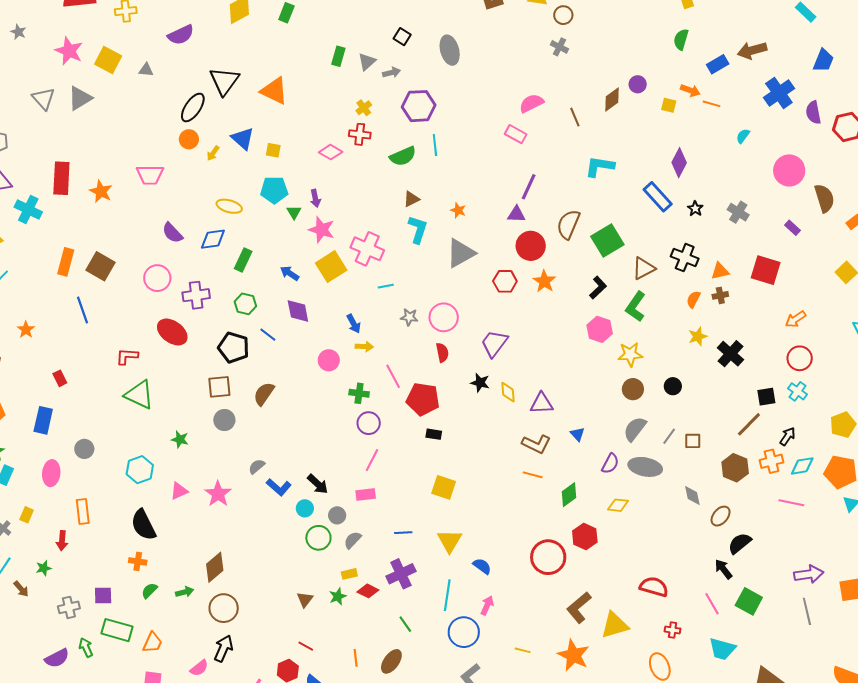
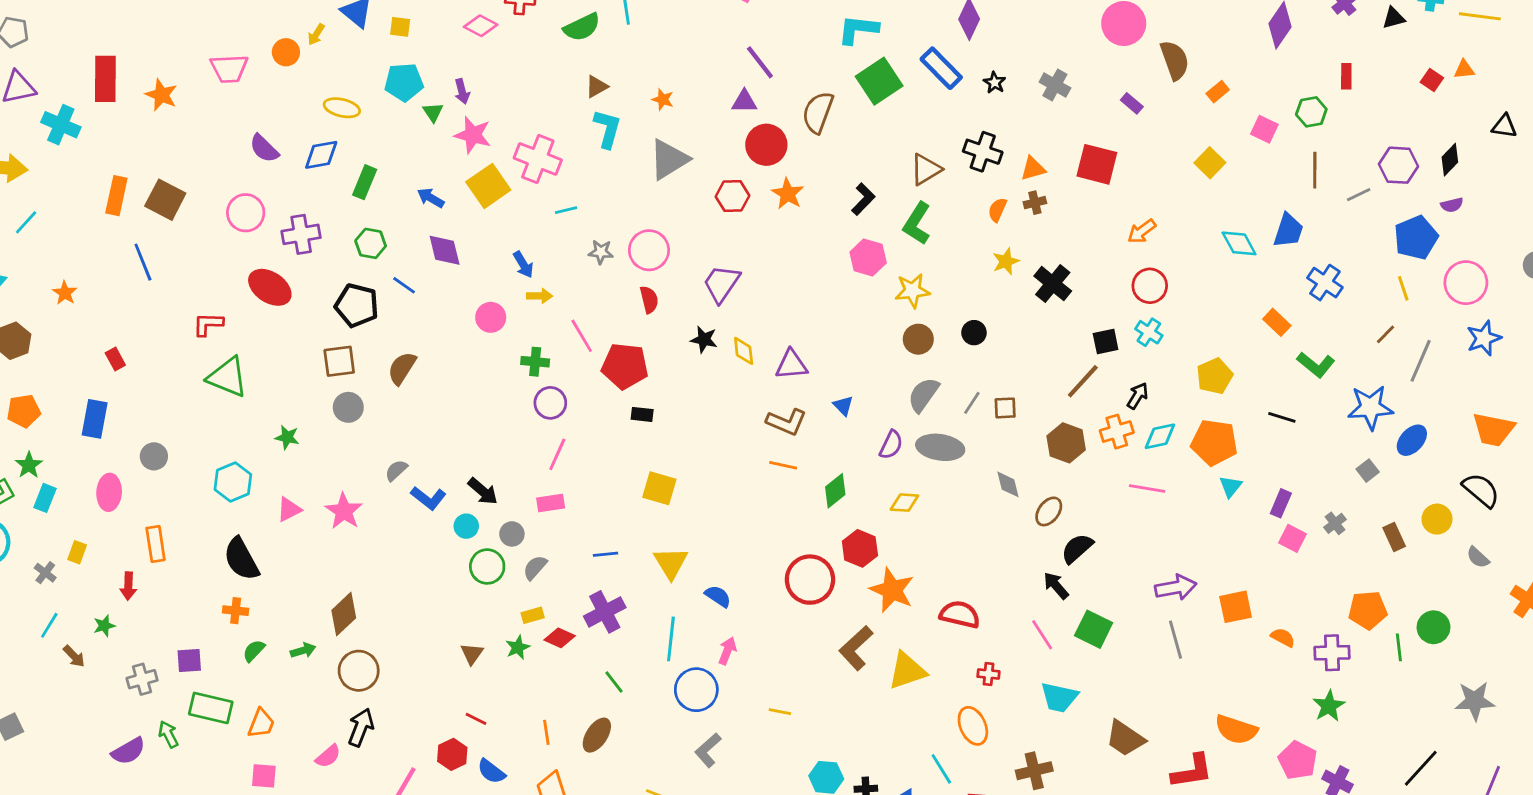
orange circle: (189, 139) -> (286, 52), moved
purple line: (529, 187) -> (760, 62), turned -60
green square: (607, 240) -> (879, 81), moved
orange star: (574, 655) -> (892, 590), moved

